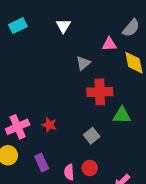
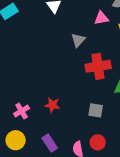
pink cross: (18, 127) -> (22, 111), size x0.7
gray square: (92, 136) -> (96, 110), turned -35

